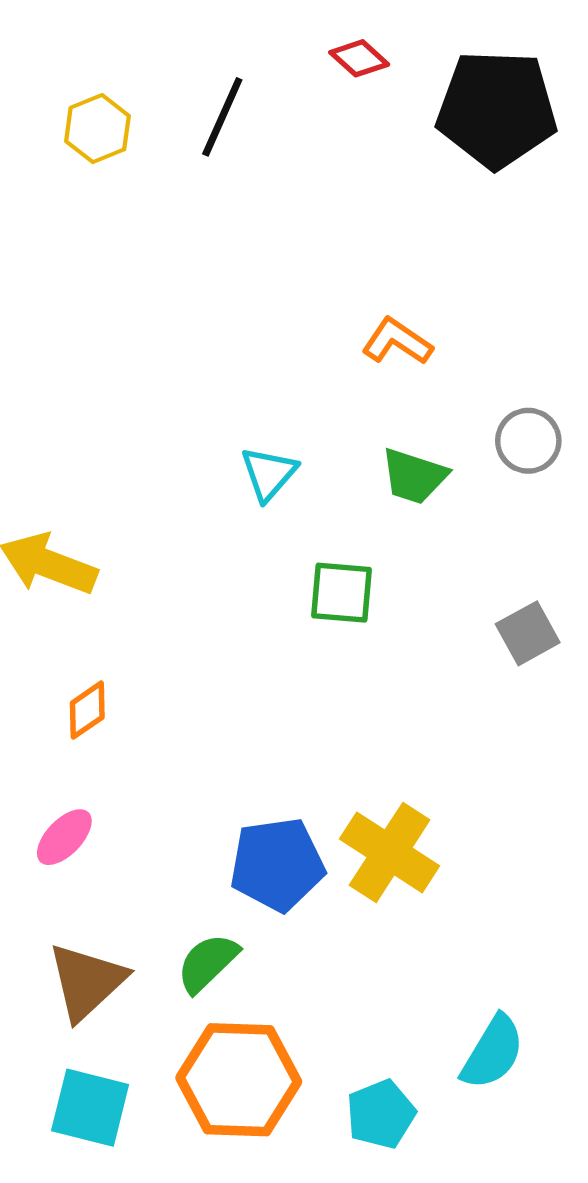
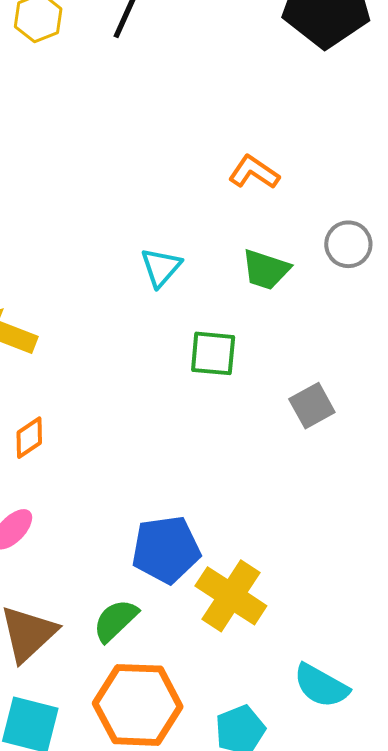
gray square: (528, 633) -> (312, 406), moved
yellow cross: (390, 852) -> (231, 596), moved
cyan semicircle: (493, 1052) -> (321, 686), turned 88

